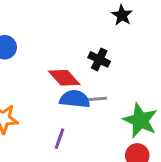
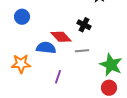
blue semicircle: (75, 99) -> (46, 48), moved

